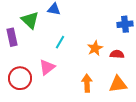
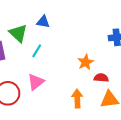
cyan line: (60, 42) -> (37, 51), moved
red semicircle: (117, 54) -> (101, 78), moved

